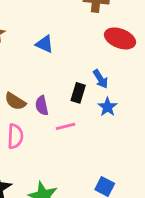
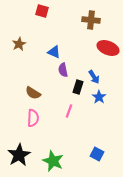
purple semicircle: (42, 106) -> (63, 70), moved
pink line: (66, 126) -> (69, 111), turned -56

